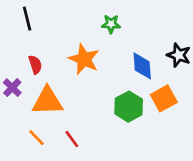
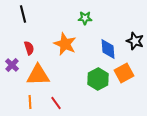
orange line: (37, 138) -> (30, 102), turned 40

